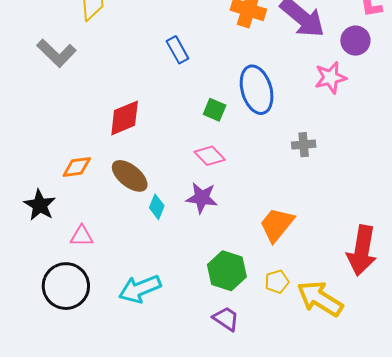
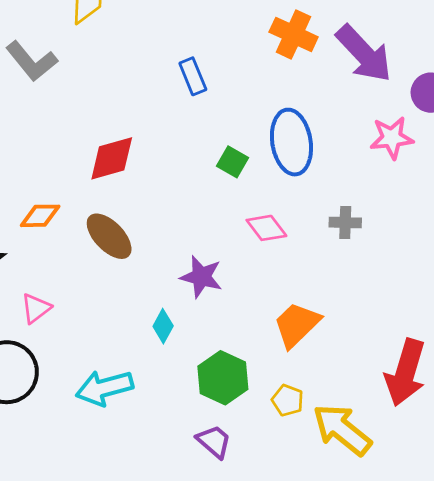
pink diamond: (210, 156) -> (266, 228), moved
cyan diamond: (157, 207) -> (163, 326), moved
pink triangle: (82, 236) -> (36, 308), turned -45
yellow pentagon: (277, 282) -> (288, 400), turned 30

